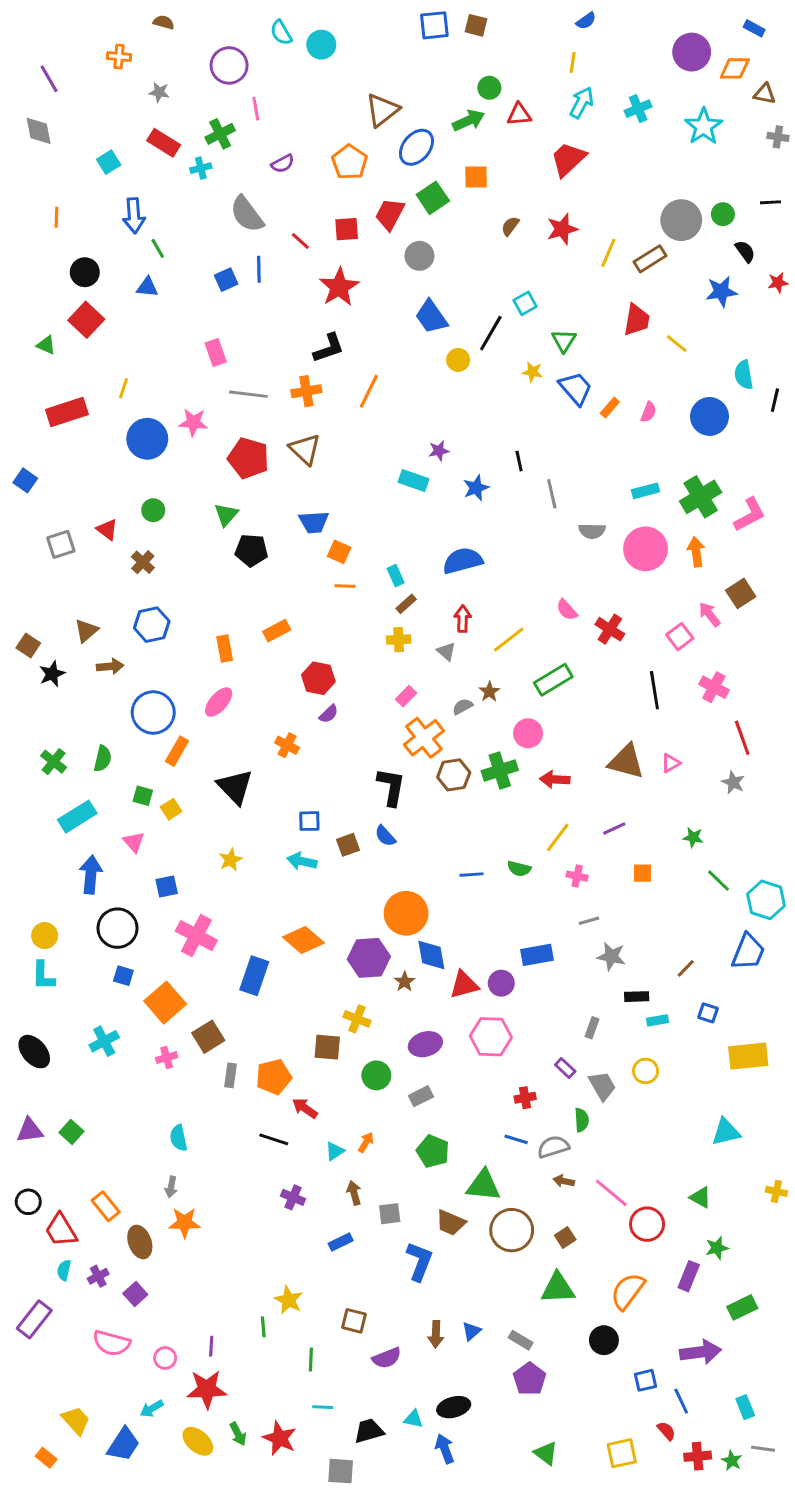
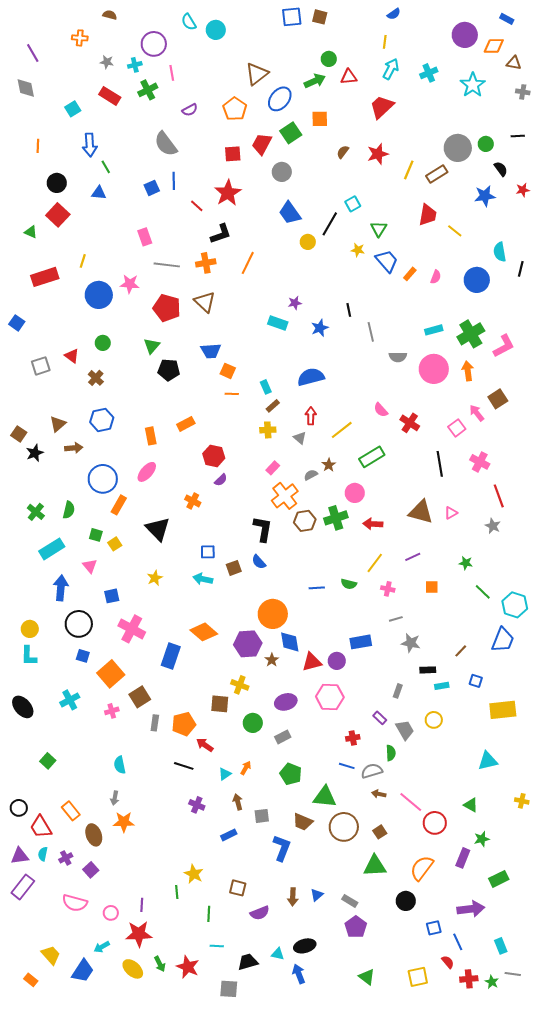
cyan cross: (201, 168) -> (135, 65), moved
red line: (300, 241) -> (197, 206), moved
purple triangle: (30, 1130) -> (20, 856), moved

